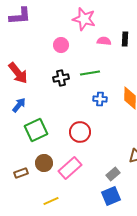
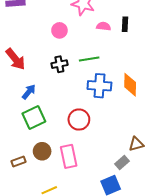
blue cross: (100, 99) -> (99, 86), size x1.6
blue arrow: (19, 105) -> (29, 92), moved
pink rectangle: (70, 168) -> (69, 156), turned -60
gray rectangle: (113, 174) -> (122, 163), moved

